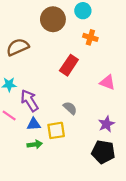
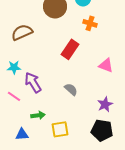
blue triangle: (34, 124) -> (22, 134), moved
yellow square: (56, 130) -> (60, 129), moved
green arrow: (35, 144) -> (38, 115), moved

